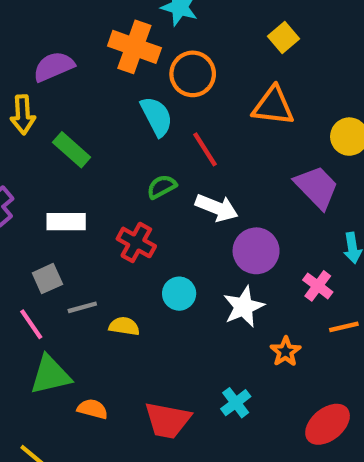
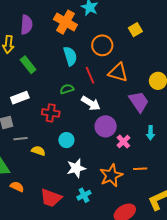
purple semicircle: (54, 67) -> (26, 25), turned 108
orange circle: (193, 74) -> (102, 45), moved
orange triangle: (273, 106) -> (118, 72), moved
white rectangle: (66, 222) -> (20, 98), turned -30
red cross: (136, 242) -> (51, 113), turned -30
pink cross: (318, 286) -> (123, 142), moved
white star: (244, 307) -> (76, 168), moved
orange star: (285, 352) -> (111, 175), size x1.6

